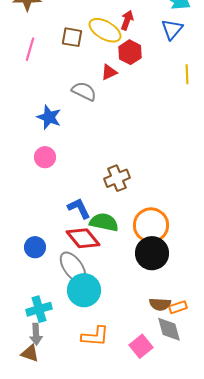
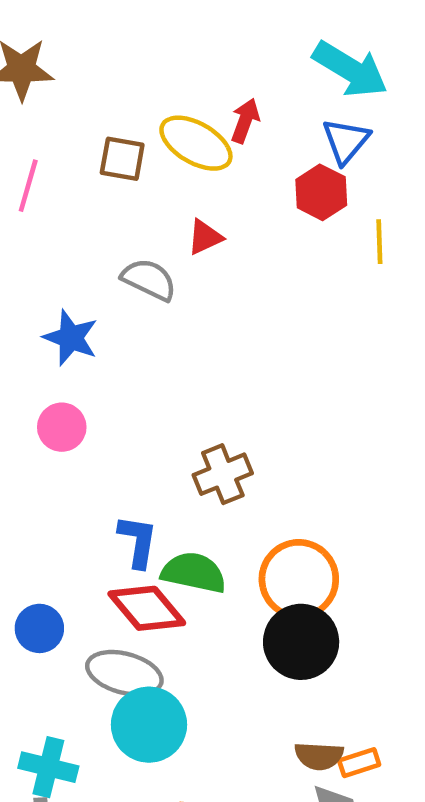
red hexagon: (130, 52) -> (321, 192), moved
blue L-shape: (79, 208) -> (138, 541), turned 35
gray ellipse: (73, 267) -> (124, 673), turned -40
cyan cross: (39, 309) -> (48, 767), turned 30

